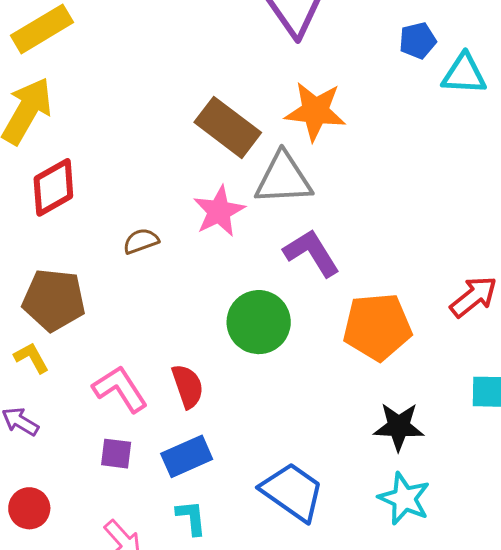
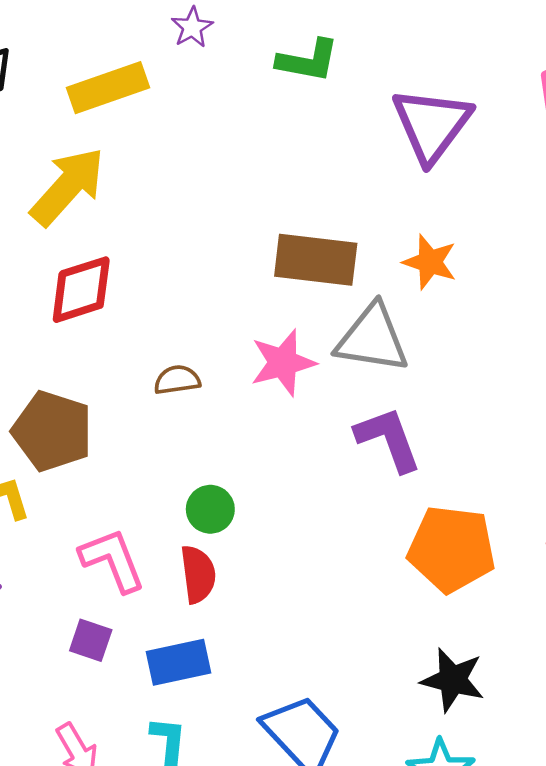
orange star: (315, 111) -> (430, 262), size x0.7
brown rectangle: (228, 127) -> (316, 260), turned -42
green circle: (259, 322) -> (210, 509), moved, size x0.6

